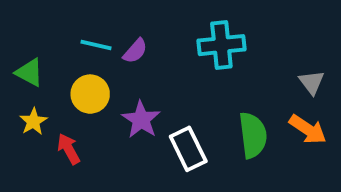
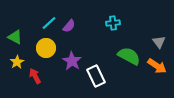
cyan line: (96, 45) -> (49, 23), turned -56
cyan cross: (221, 45) -> (113, 23), size x0.6
green semicircle: (253, 135) -> (129, 56), moved, turned -55

